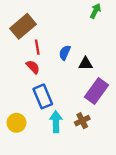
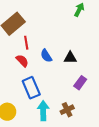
blue semicircle: (65, 53) -> (46, 56), moved, turned -56
purple rectangle: (96, 91) -> (80, 83), size x0.6

